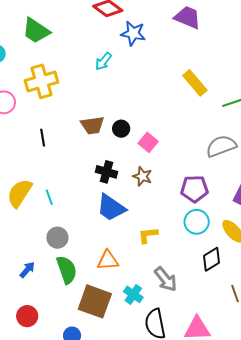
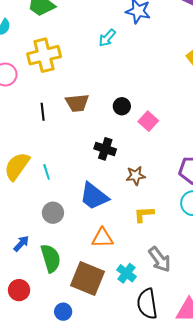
brown trapezoid: (92, 125) -> (77, 103), moved
brown star: (142, 176) -> (136, 176), moved, turned -30
blue trapezoid: (111, 208) -> (94, 196), moved
green semicircle: (67, 270) -> (51, 258), moved

